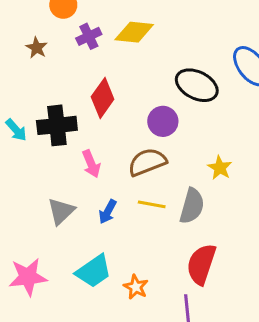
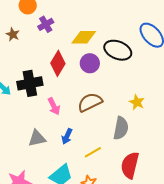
yellow diamond: (134, 32) -> (84, 37), moved
purple circle: (163, 121) -> (90, 63), moved
yellow line: (152, 204) -> (93, 152), moved, turned -36
gray triangle: (61, 211) -> (37, 138), turned 36

